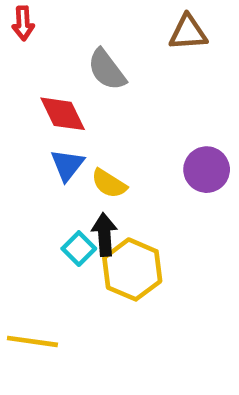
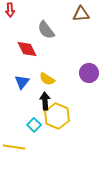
blue triangle: (67, 165) -> (22, 82), moved
cyan square: (79, 249) -> (34, 125), moved

